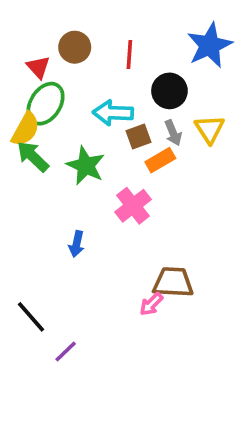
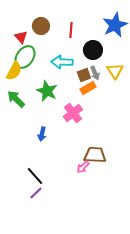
brown square: (138, 136) -> (84, 75), moved
green arrow: (33, 157) -> (16, 99), moved
black line: (31, 317) -> (35, 176), moved

